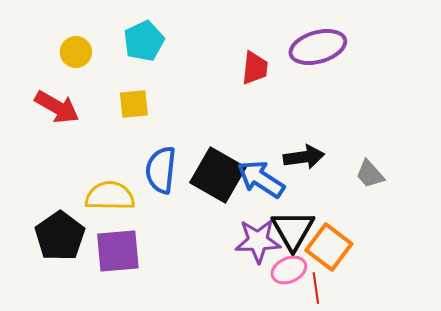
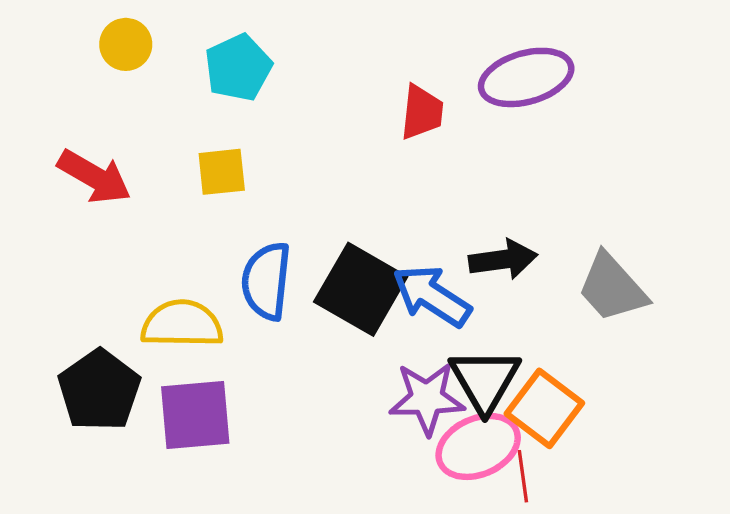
yellow circle: (76, 52) -> (126, 44), moved
gray trapezoid: (370, 174) -> (612, 288), size x1.5
pink ellipse: (289, 270) -> (478, 446), size x1.4

